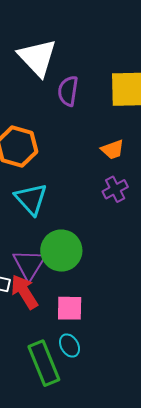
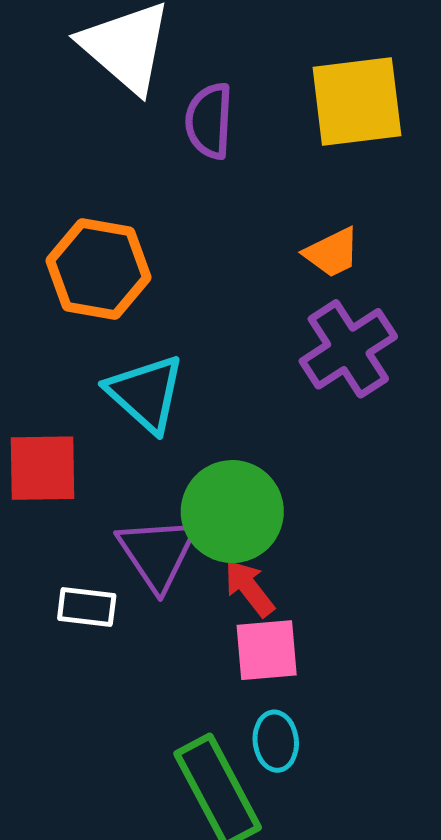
purple cross: (115, 189) -> (348, 349), size x1.5
red arrow: (24, 292) -> (249, 588), moved, size x0.7
cyan ellipse: (70, 345) -> (276, 741), turned 30

